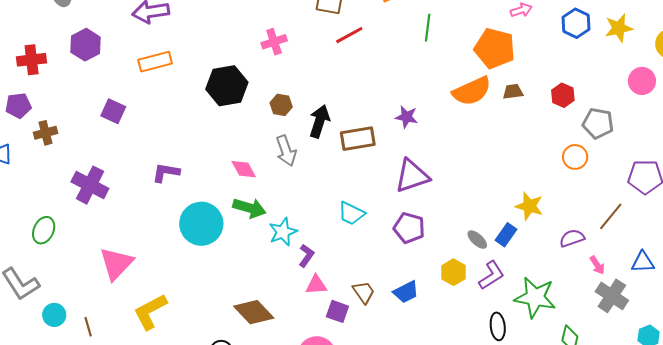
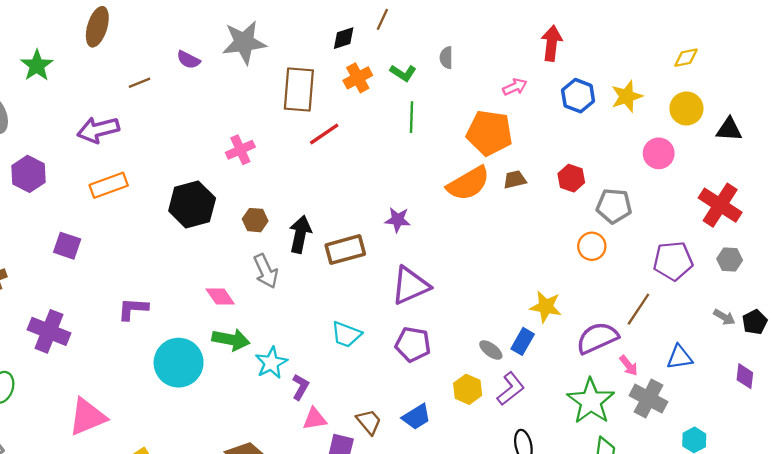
purple semicircle: (572, 238) -> (597, 338), size x1.5
pink triangle: (116, 264) -> (87, 417), turned 30
green star: (535, 297) -> (591, 401), moved, turned 30

